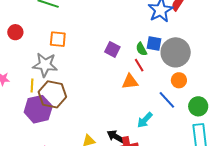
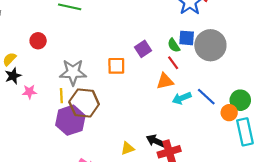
orange square: (58, 39) -> (116, 66), moved
purple square: (112, 49) -> (143, 49), turned 35
orange circle: (179, 80) -> (229, 113), moved
cyan arrow: (145, 120) -> (182, 98), moved, turned 30

